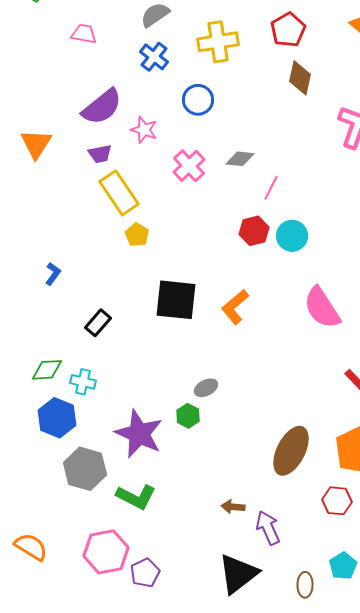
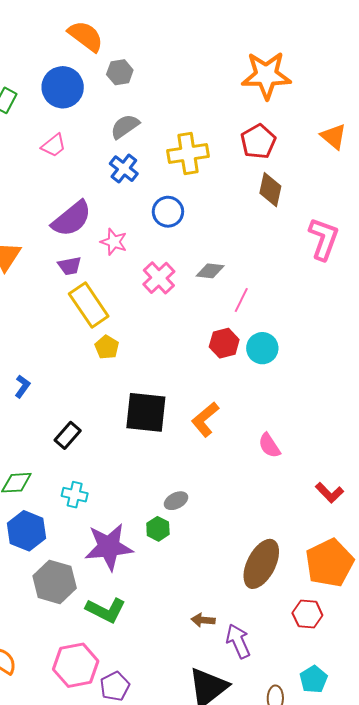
pink trapezoid: (84, 34) -> (54, 145), turned 132
pink semicircle: (322, 308) -> (269, 446), moved, size x0.6
cyan cross: (83, 382) -> (75, 495), moved
purple star: (139, 434) -> (109, 547), turned -30

